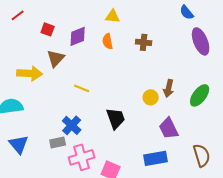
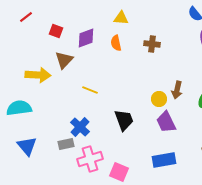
purple trapezoid: (169, 128) -> (166, 122), moved

